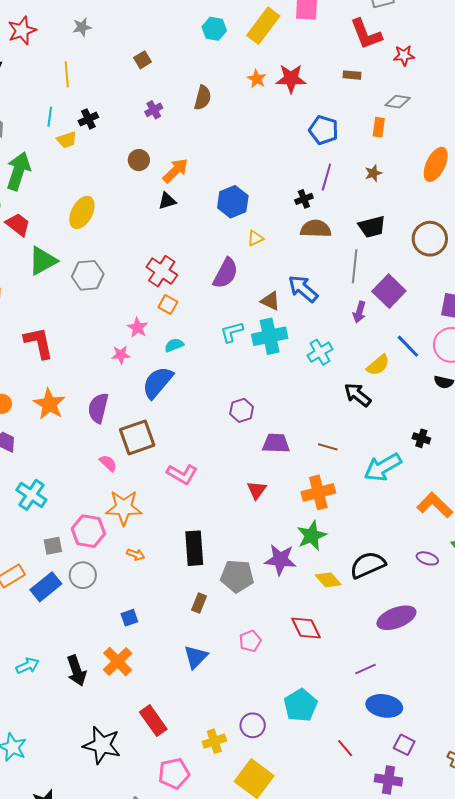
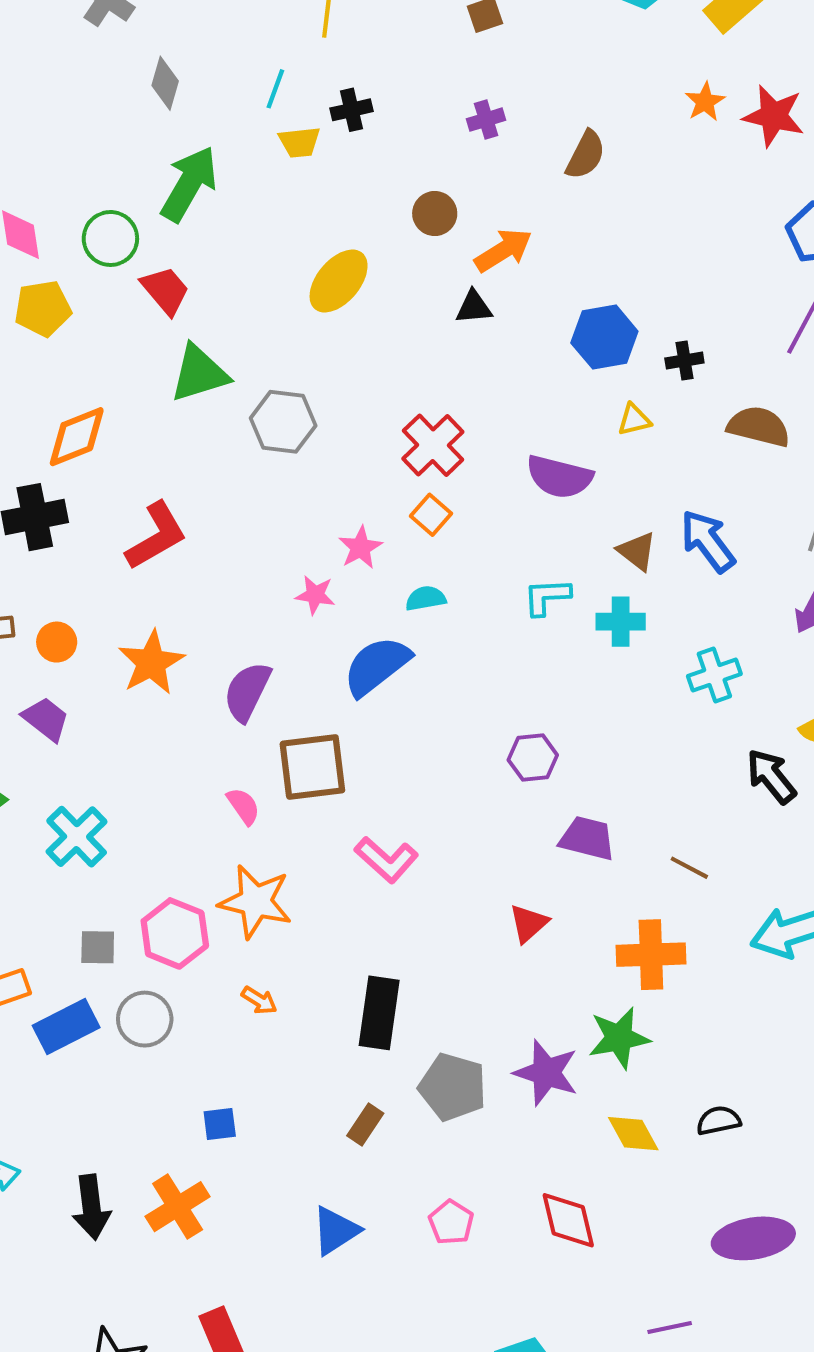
brown semicircle: (203, 98) -> (586, 155), moved
black cross: (304, 199) -> (684, 361), moved
yellow ellipse: (82, 212) -> (339, 281), moved
purple semicircle: (226, 273) -> (559, 477), turned 64
cyan cross: (270, 336) -> (621, 622), size x0.7
red L-shape: (39, 343) -> (156, 536), turned 60
black semicircle: (368, 565) -> (719, 1121), size x0.6
pink pentagon: (250, 641) -> (451, 1222), turned -30

